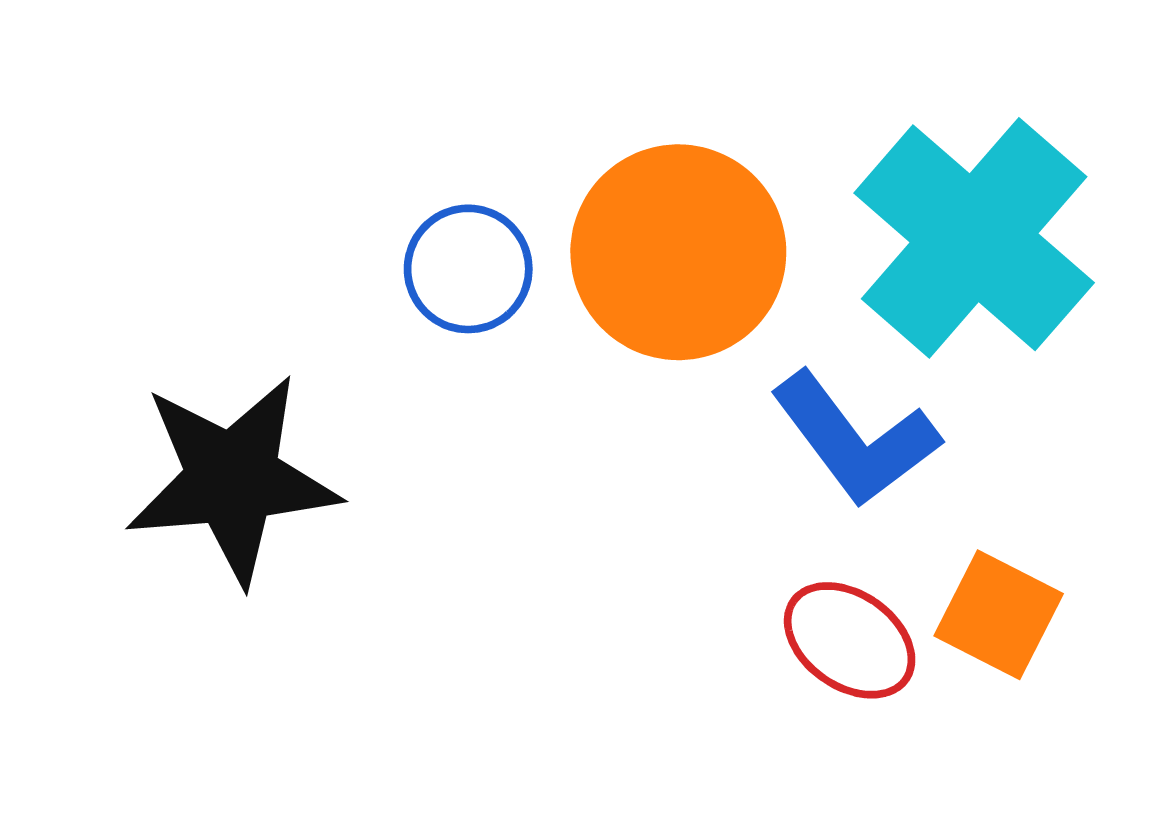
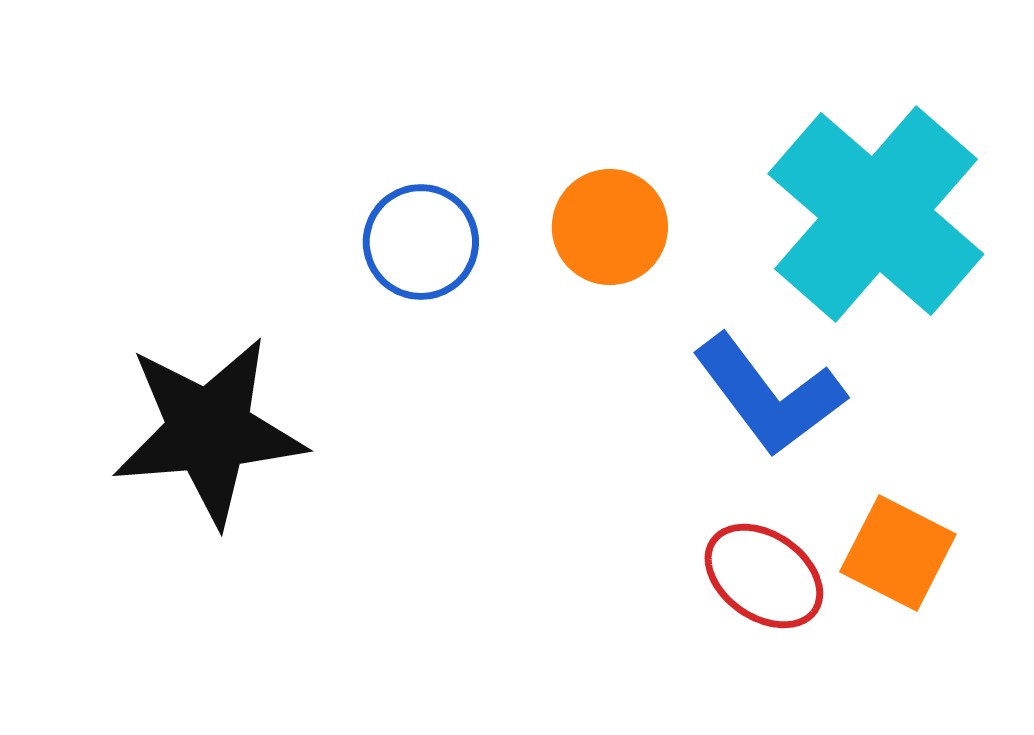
orange circle: (678, 252) -> (610, 227), size x0.6

